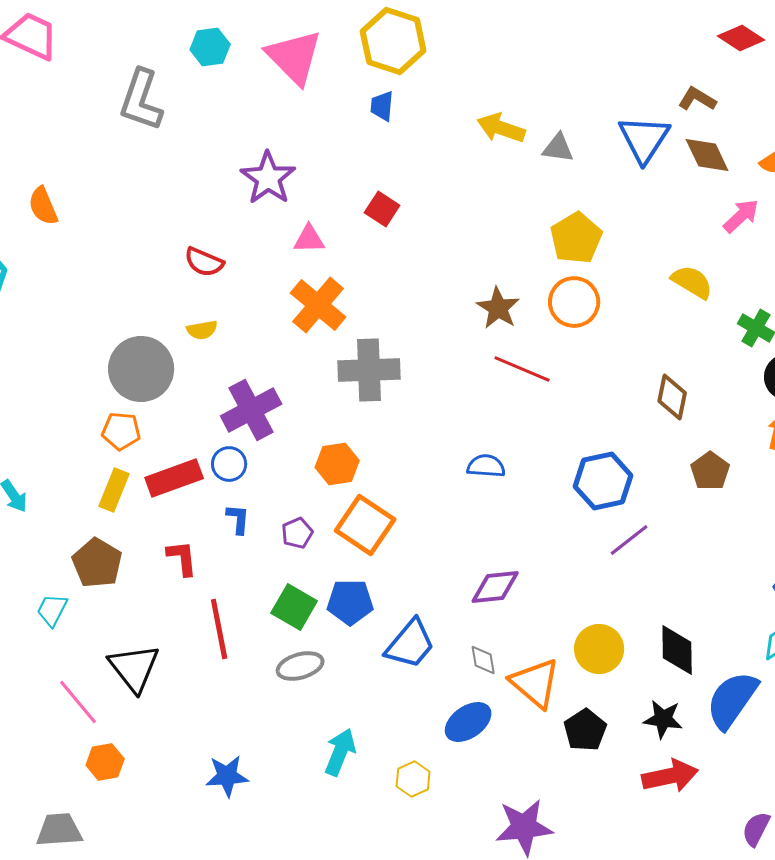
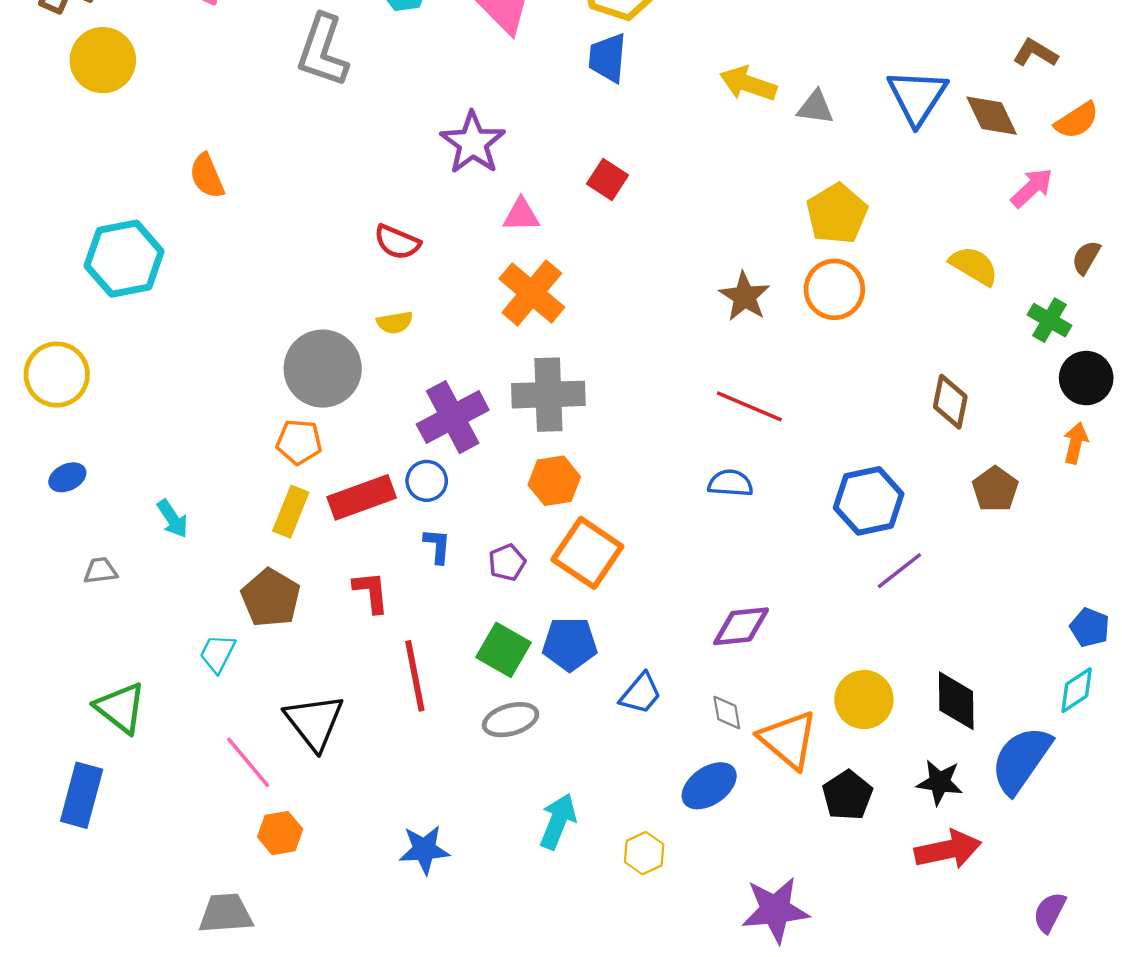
brown L-shape: (697, 99) -> (1035, 53), moved
blue trapezoid: (382, 106) -> (607, 58), size x1.4
red line: (522, 369) -> (749, 406), moved
gray cross: (369, 370) -> (548, 395), moved
blue trapezoid: (410, 644) -> (641, 694), size x0.7

